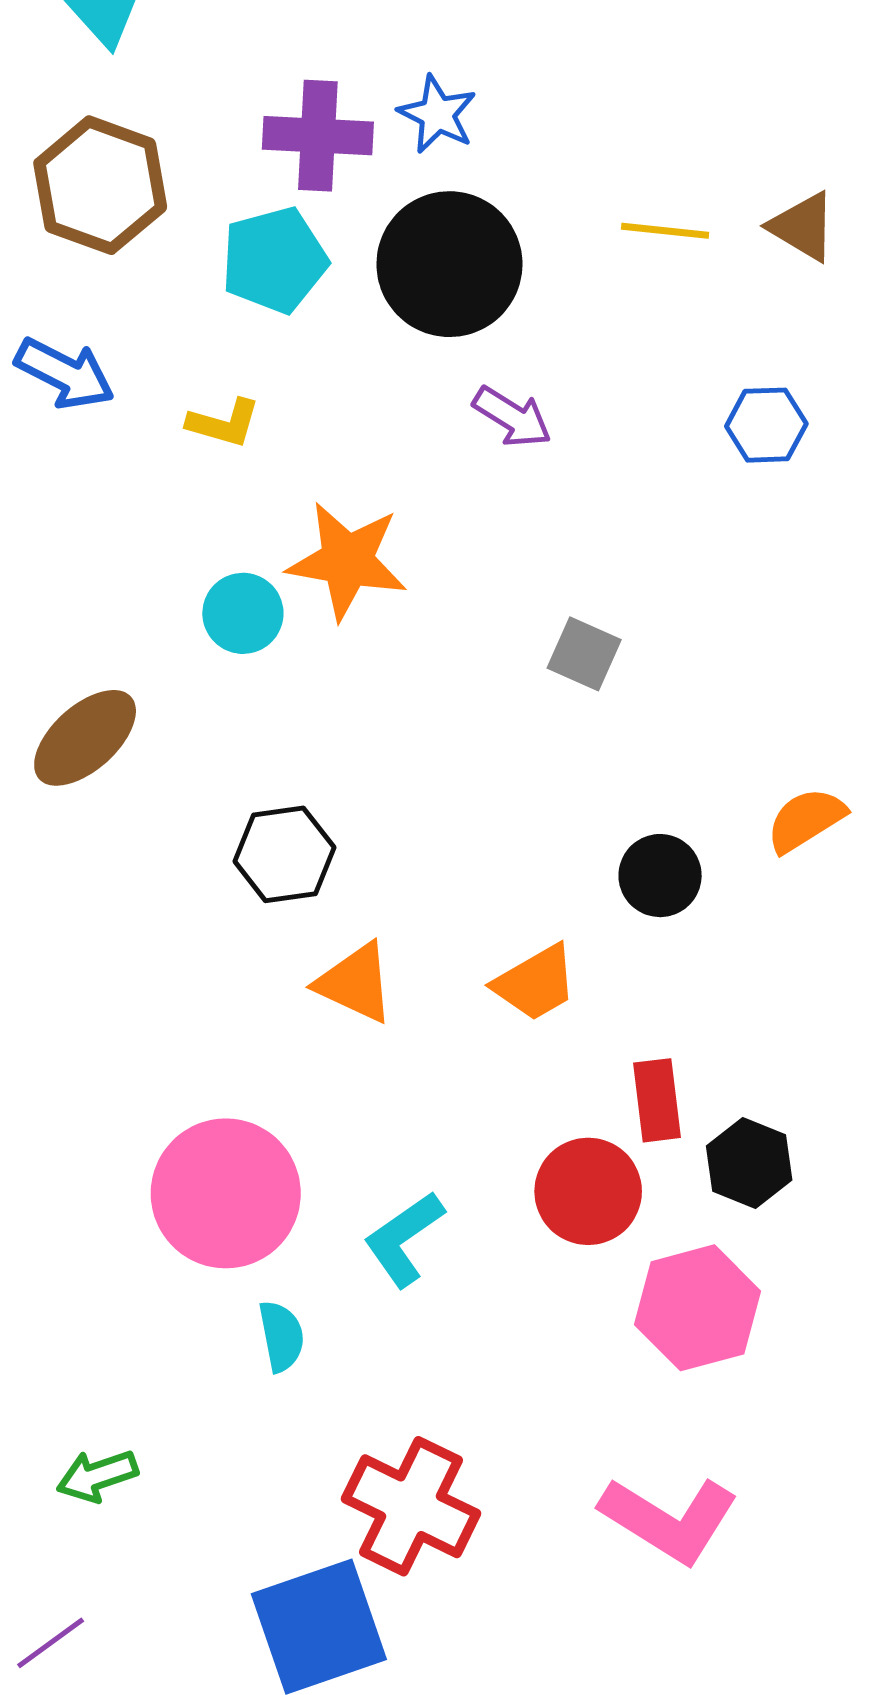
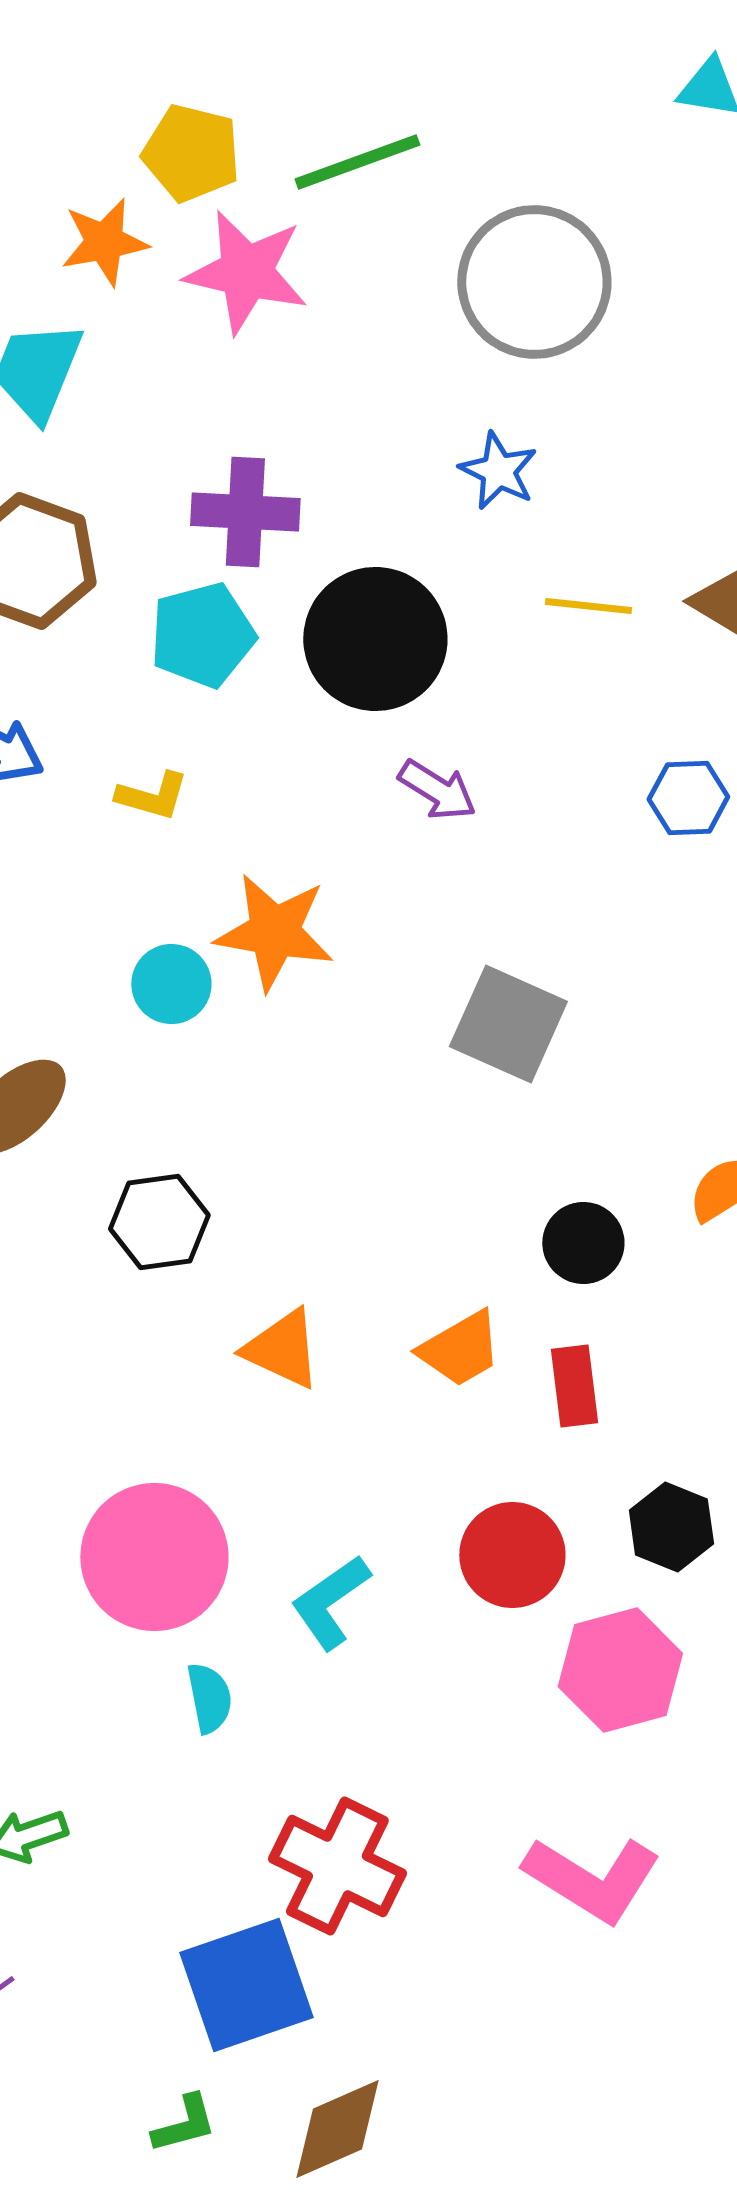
blue star: (437, 114) -> (498, 471), moved
gray square: (584, 654) -> (508, 1024), size x1.6
black hexagon: (284, 854) -> (159, 1222), moved
red rectangle: (657, 1100) -> (574, 1386), moved

